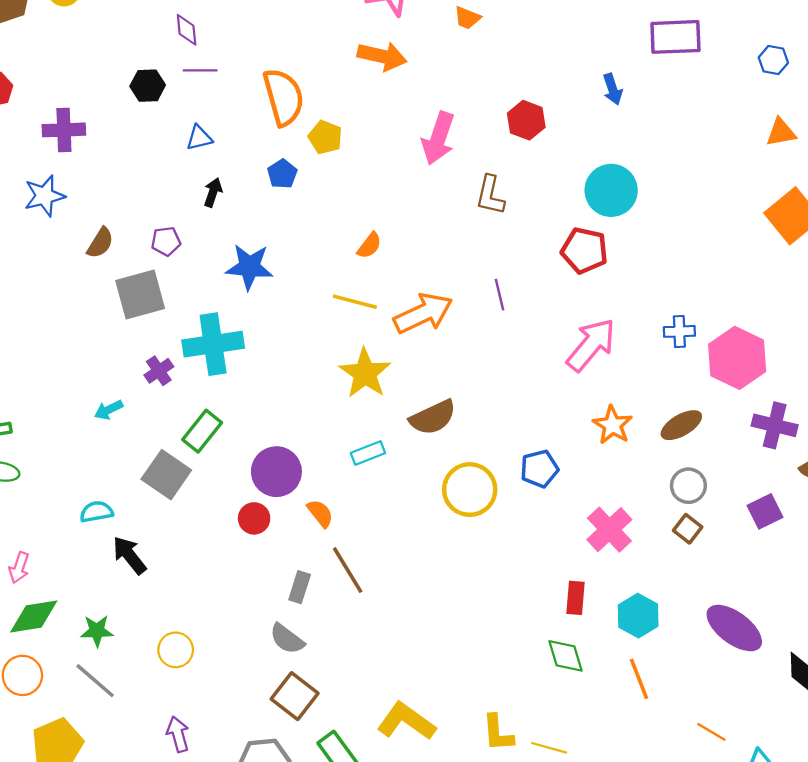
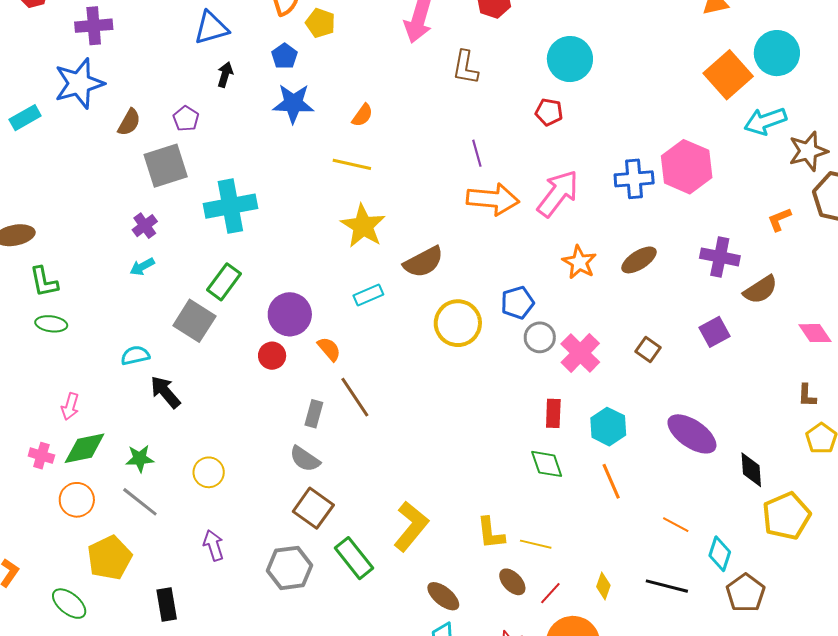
blue triangle: (199, 138) -> (211, 28), size x1.5
blue star: (44, 196) -> (79, 83), size x1.4
purple pentagon: (166, 241) -> (186, 119), turned -30
red pentagon: (584, 250) -> (549, 112), size x0.7
blue star: (249, 267) -> (293, 103), moved
orange arrow: (423, 313) -> (493, 199), moved, turned 33
blue cross: (679, 331) -> (634, 179), size x1.4
pink hexagon: (737, 358) -> (687, 167), moved
purple cross: (159, 371) -> (145, 226), moved
gray circle: (688, 486) -> (540, 337), moved
yellow L-shape: (406, 721) -> (411, 526), turned 96

